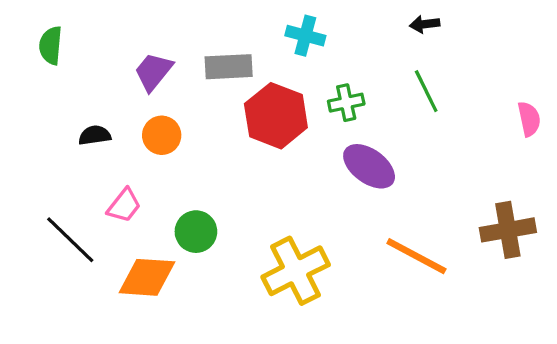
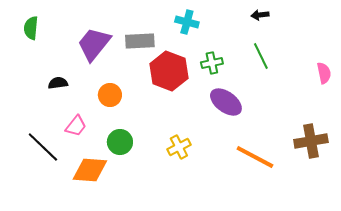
purple trapezoid: (153, 72) -> (94, 44), size x1.4
orange circle: (162, 135) -> (110, 95), moved
yellow cross: (296, 271) -> (179, 147), moved, size x0.6

